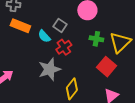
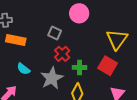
cyan semicircle: (44, 36) -> (23, 69), moved
green cross: (96, 39) -> (80, 67), moved

